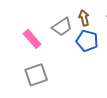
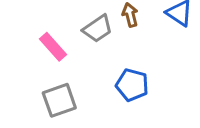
blue pentagon: (87, 41) -> (132, 85), moved

